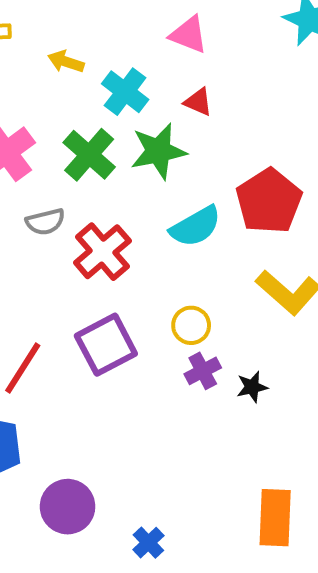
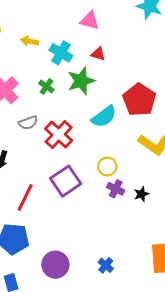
green cross: (89, 155) -> (46, 87), size x0.6
purple cross: (203, 371) -> (116, 189), turned -30
blue cross: (148, 543) -> (106, 265), moved

